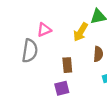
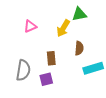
gray semicircle: (30, 51) -> (23, 70), moved

